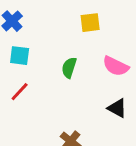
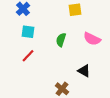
black triangle: (117, 108) -> (84, 71), moved

